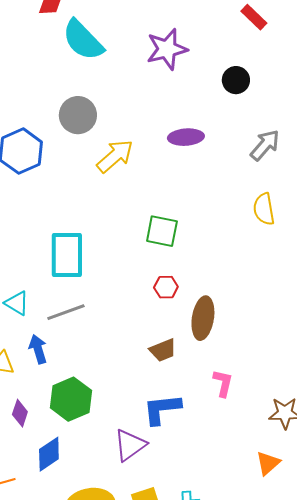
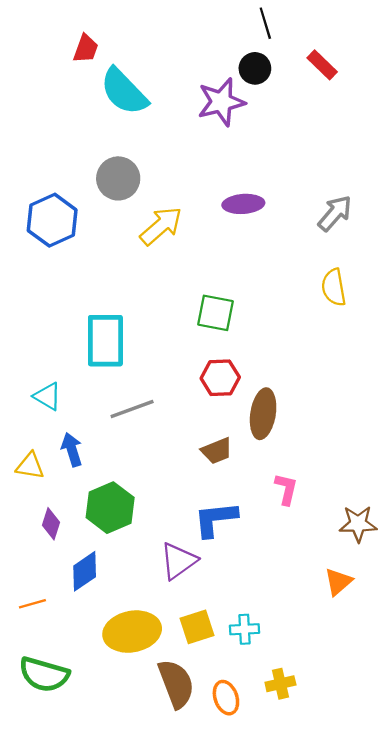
black circle: (236, 80) -> (255, 68), moved
red hexagon: (166, 287) -> (220, 378), size x1.4
gray line: (66, 312) -> (132, 409), moved

